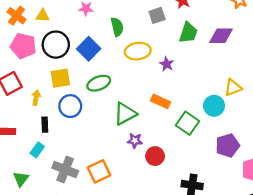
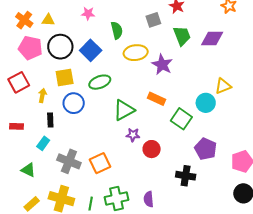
green trapezoid: (188, 33) -> (182, 36), turned -40
purple star: (167, 64) -> (162, 65), size x1.5
purple pentagon: (228, 146) -> (206, 149), moved, turned -30
green triangle: (21, 179) -> (28, 170), turned -42

